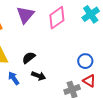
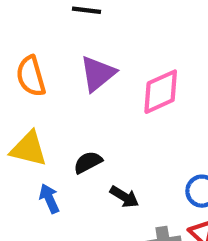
black arrow: (39, 76) -> (124, 197), moved

